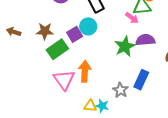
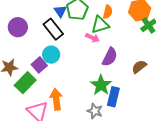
purple semicircle: (145, 40) -> (110, 57), turned 132
green star: (125, 46) -> (101, 85), moved

